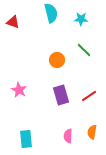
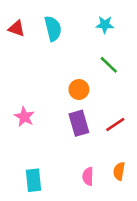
cyan semicircle: (51, 13) -> (53, 29), moved
orange circle: (57, 60) -> (79, 89), moved

